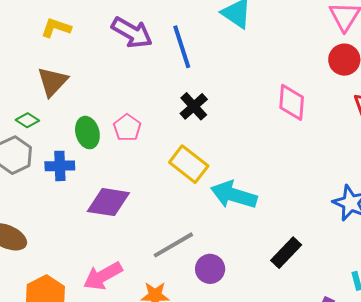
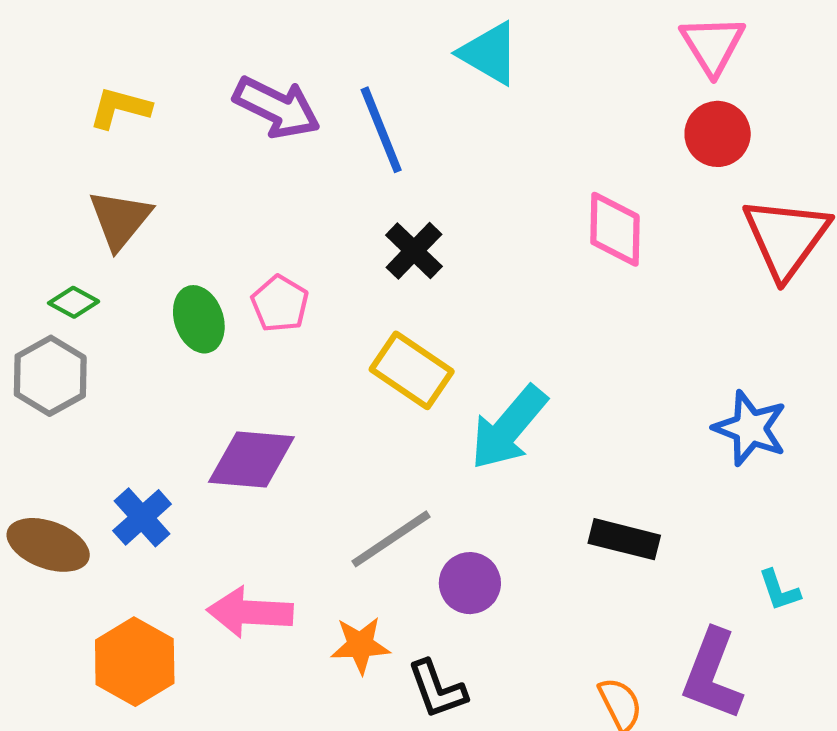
blue cross: (60, 166) -> (142, 517), moved, turned -36
cyan arrow: (234, 195) -> (509, 428), turned -63
black rectangle: (286, 253) -> (624, 539), turned 64
pink arrow: (103, 276) -> (250, 612), turned 36

